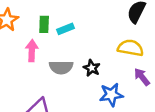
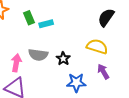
green rectangle: (44, 24) -> (29, 18), turned -32
pink arrow: (32, 51) -> (16, 63), moved

